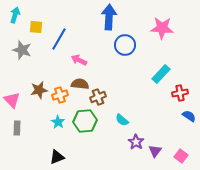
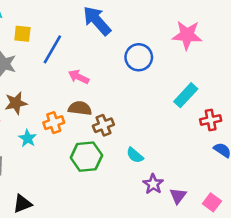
blue arrow: (109, 17) -> (97, 21), moved, turned -45
brown star: (39, 90) -> (16, 103), moved
cyan star: (58, 122) -> (28, 138), moved
black triangle: (57, 157) -> (22, 204), moved

